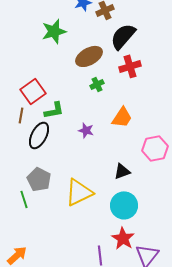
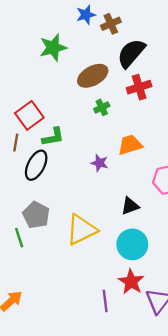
orange trapezoid: (122, 117) -> (130, 145), turned -140
purple star: (86, 130) -> (99, 163), moved

